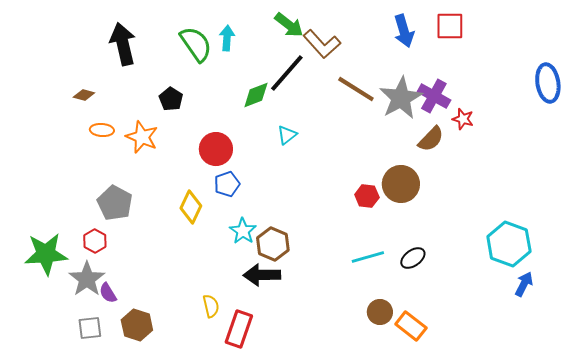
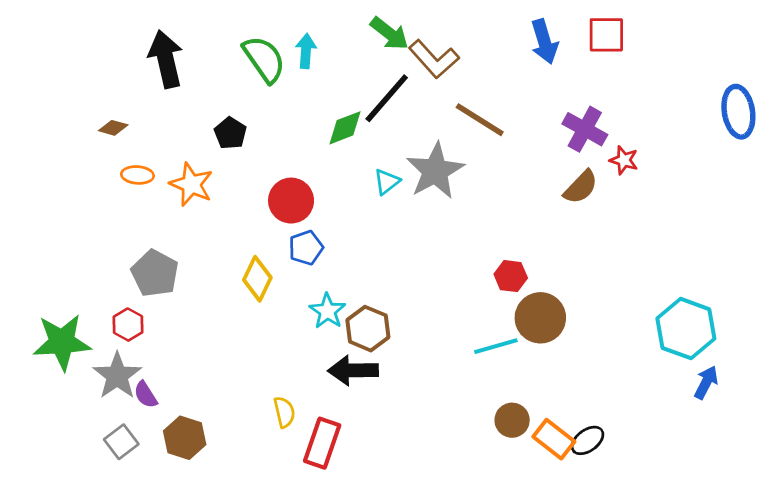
gray star: (401, 98) -> (435, 171), moved
brown circle: (401, 184) -> (540, 318), moved
red hexagon: (367, 196) -> (511, 276), moved
black ellipse: (413, 258) -> (588, 440), moved
gray square: (90, 328) -> (121, 442), turned -30

